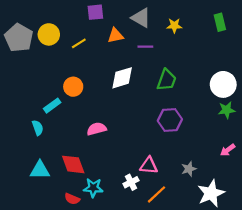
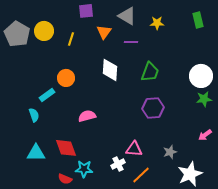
orange triangle: (115, 36) -> (104, 32), turned -42
yellow line: (79, 43) -> (71, 39), turned -40
white diamond: (122, 78) -> (110, 70), turned -70

